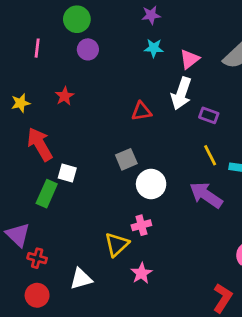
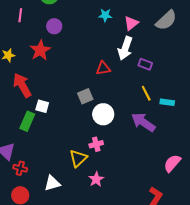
purple circle: (88, 49) -> (54, 26), moved
red star: (65, 96) -> (40, 50), size x1.5
red triangle: (141, 111) -> (103, 68), moved

